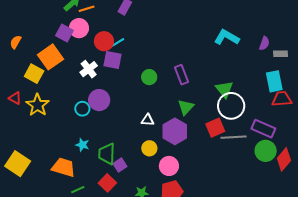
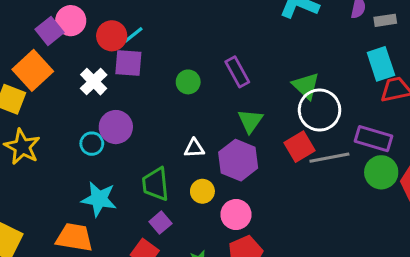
purple square: (65, 33) -> (49, 31), turned 30
cyan star: (82, 145) -> (99, 199), size x1.6
green trapezoid: (107, 154) -> (156, 184), moved

